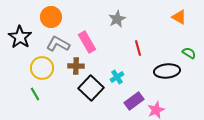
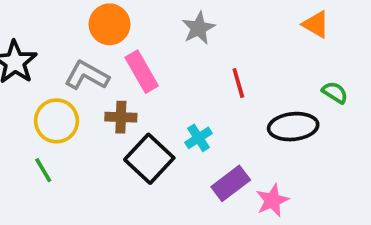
orange circle: (51, 17) -> (110, 24), moved

